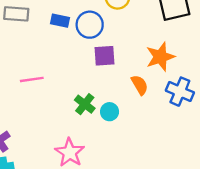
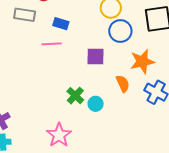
blue circle: (90, 25) -> (120, 31), moved
pink line: (32, 79) -> (52, 44), moved

